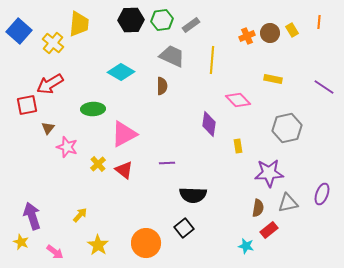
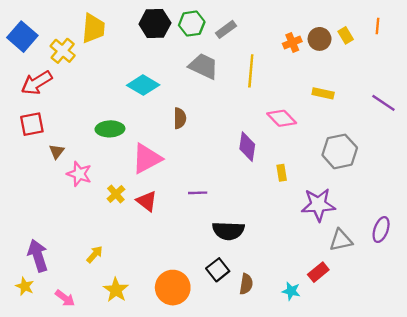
red arrow: (50, 84) -> (37, 83), moved
brown semicircle: (162, 86) -> (180, 118), moved
brown semicircle: (258, 208) -> (246, 284), moved

